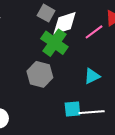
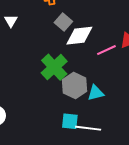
green cross: (54, 43) -> (54, 67), moved
gray hexagon: (40, 74) -> (75, 86), moved

